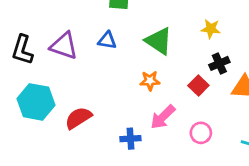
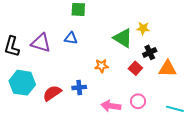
green triangle: (159, 41) -> (123, 38), moved
pink arrow: (163, 117) -> (111, 106), moved, turned 54
blue cross: (130, 139) -> (79, 87), moved

